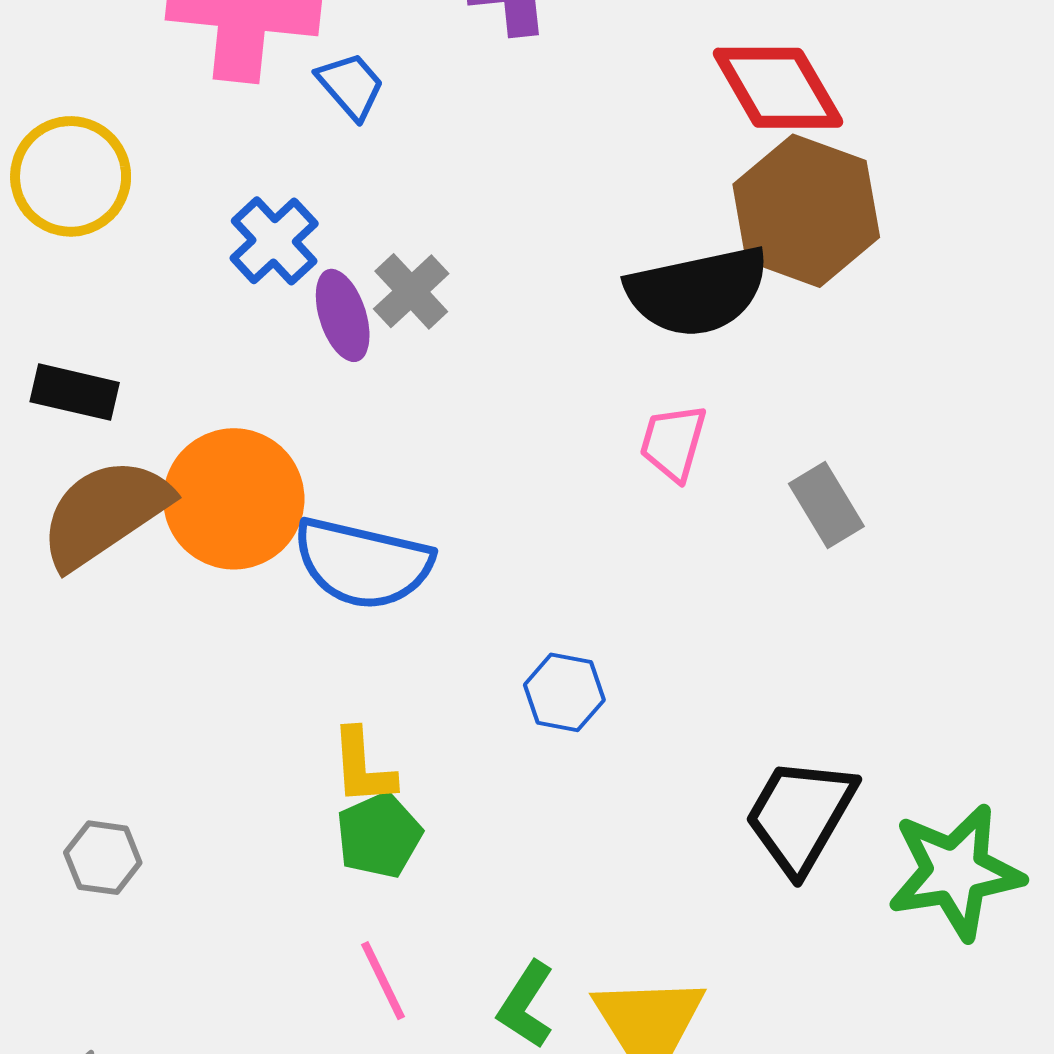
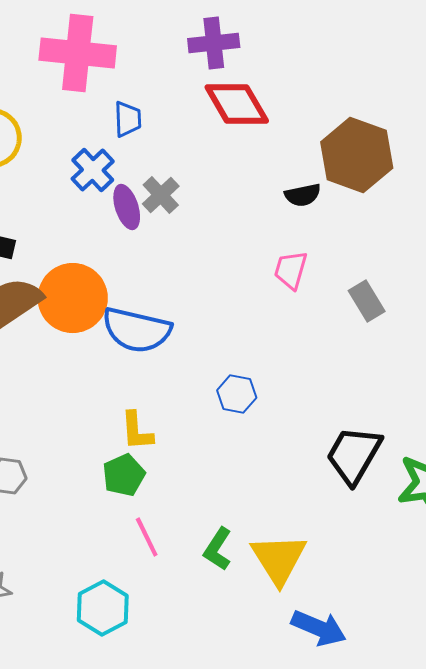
blue trapezoid: (351, 86) -> (128, 119), moved, turned 39
red diamond: (778, 88) -> (237, 104), moved
black semicircle: (697, 291) -> (303, 195), size x0.5
green pentagon: (379, 835) -> (124, 475), moved

